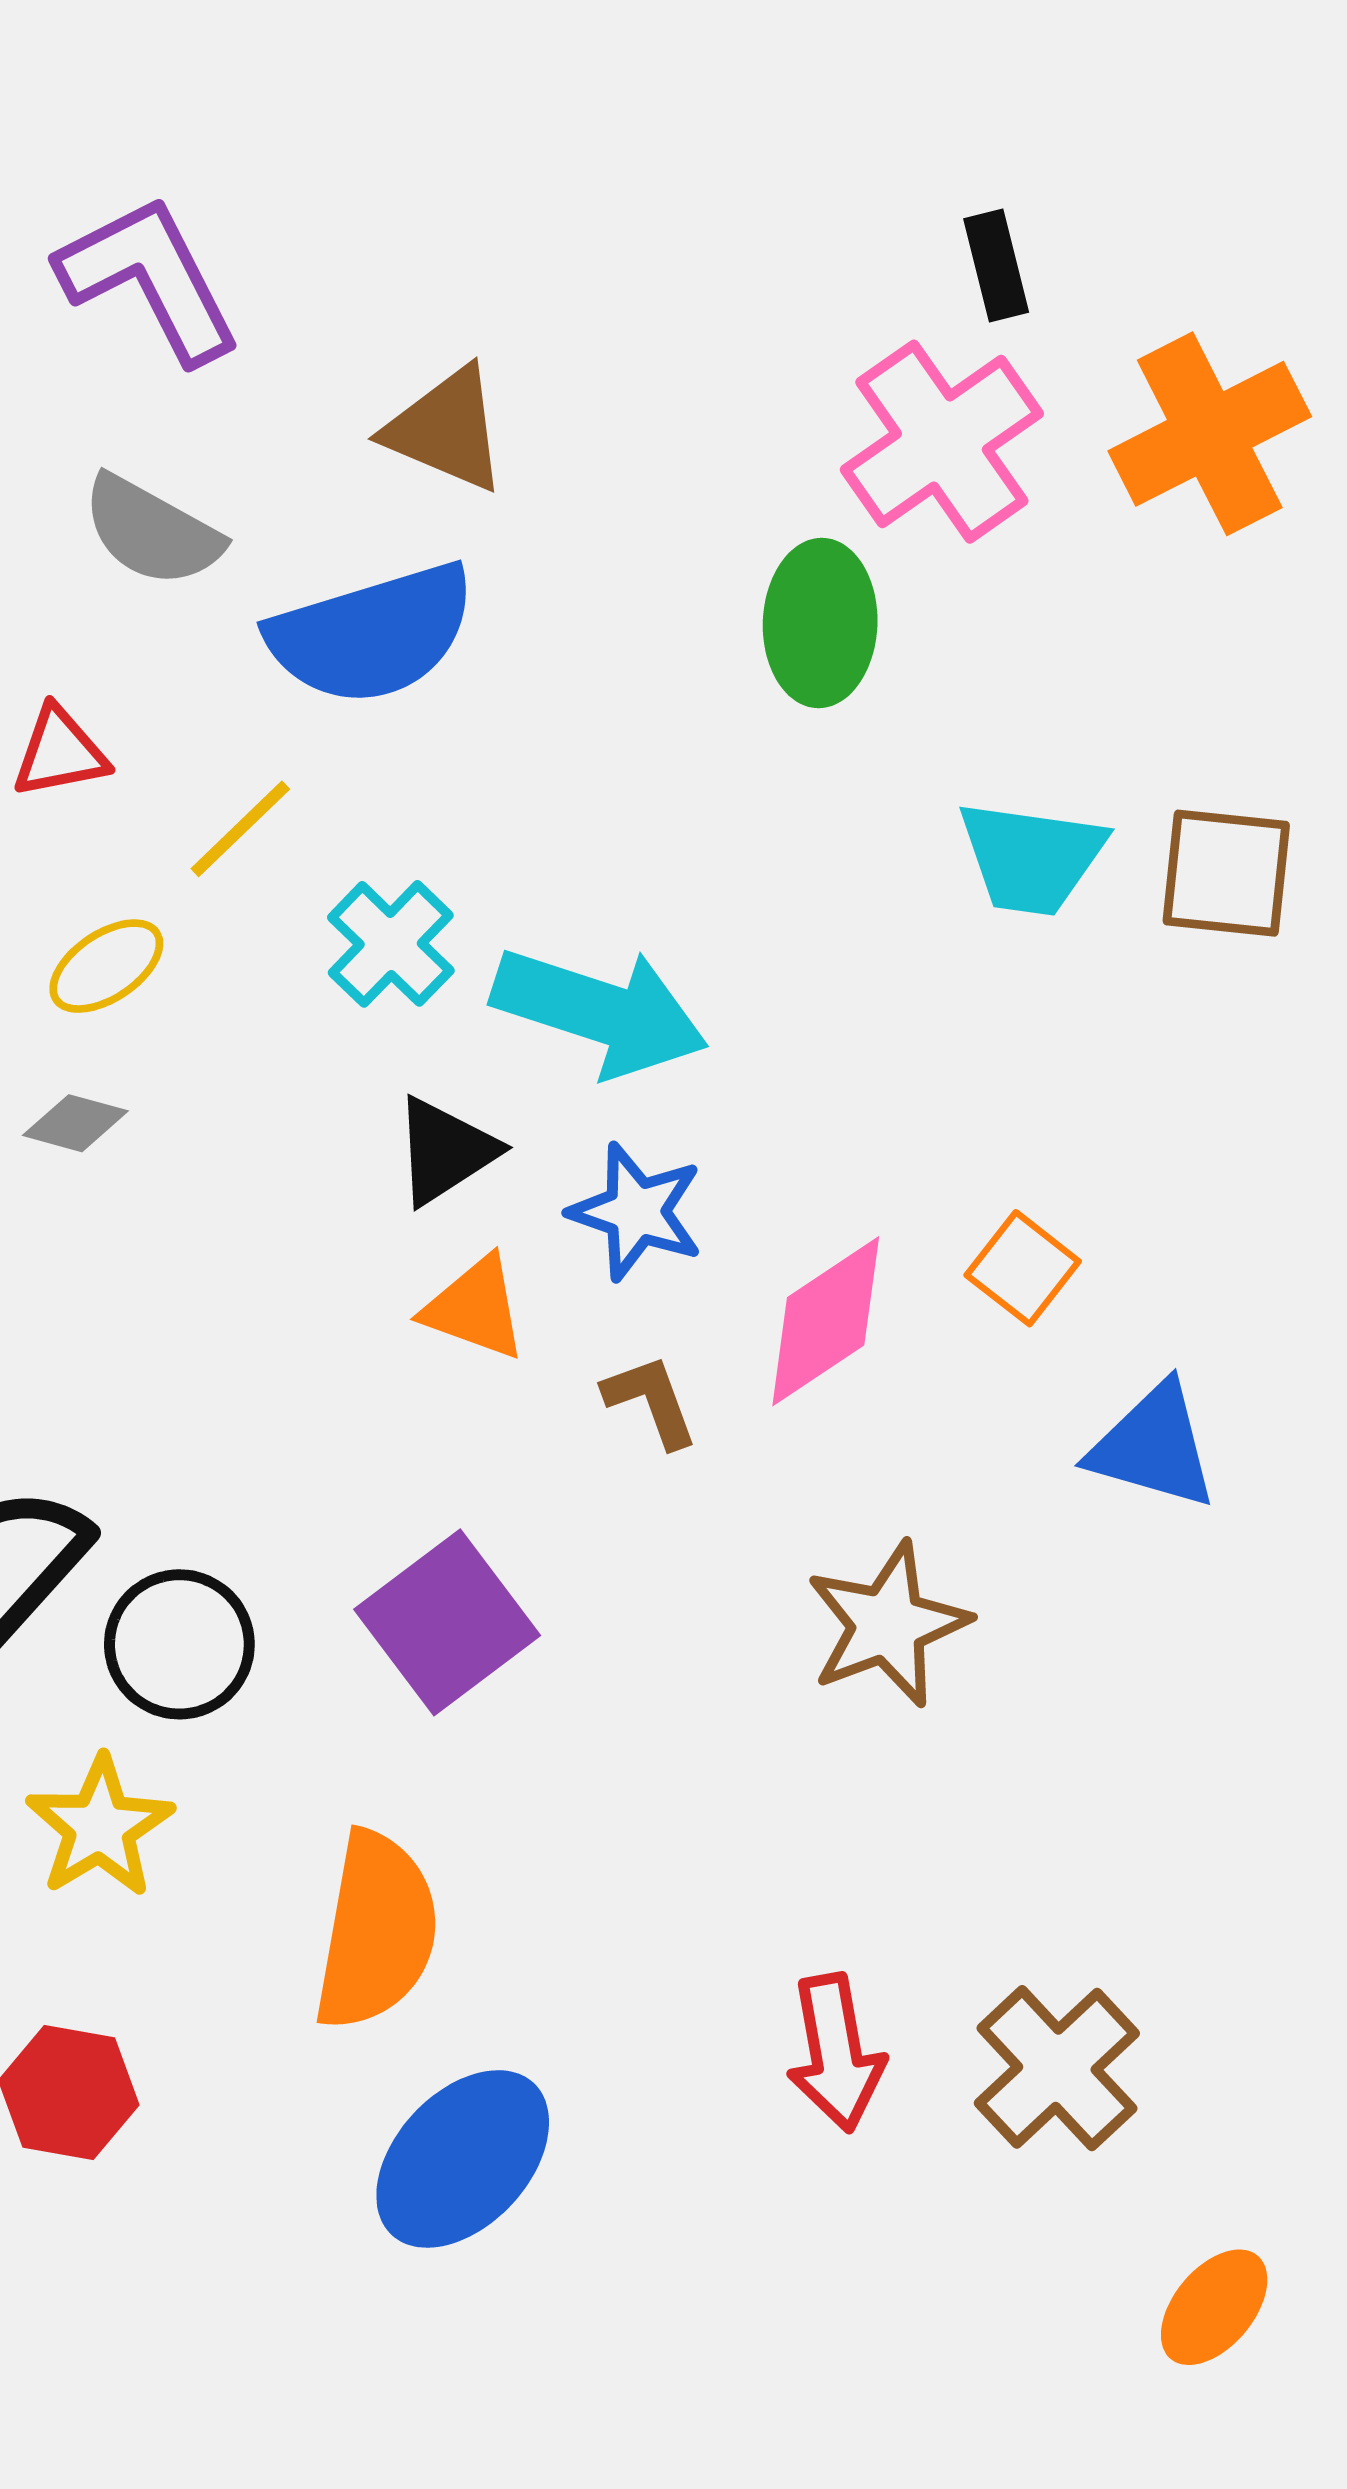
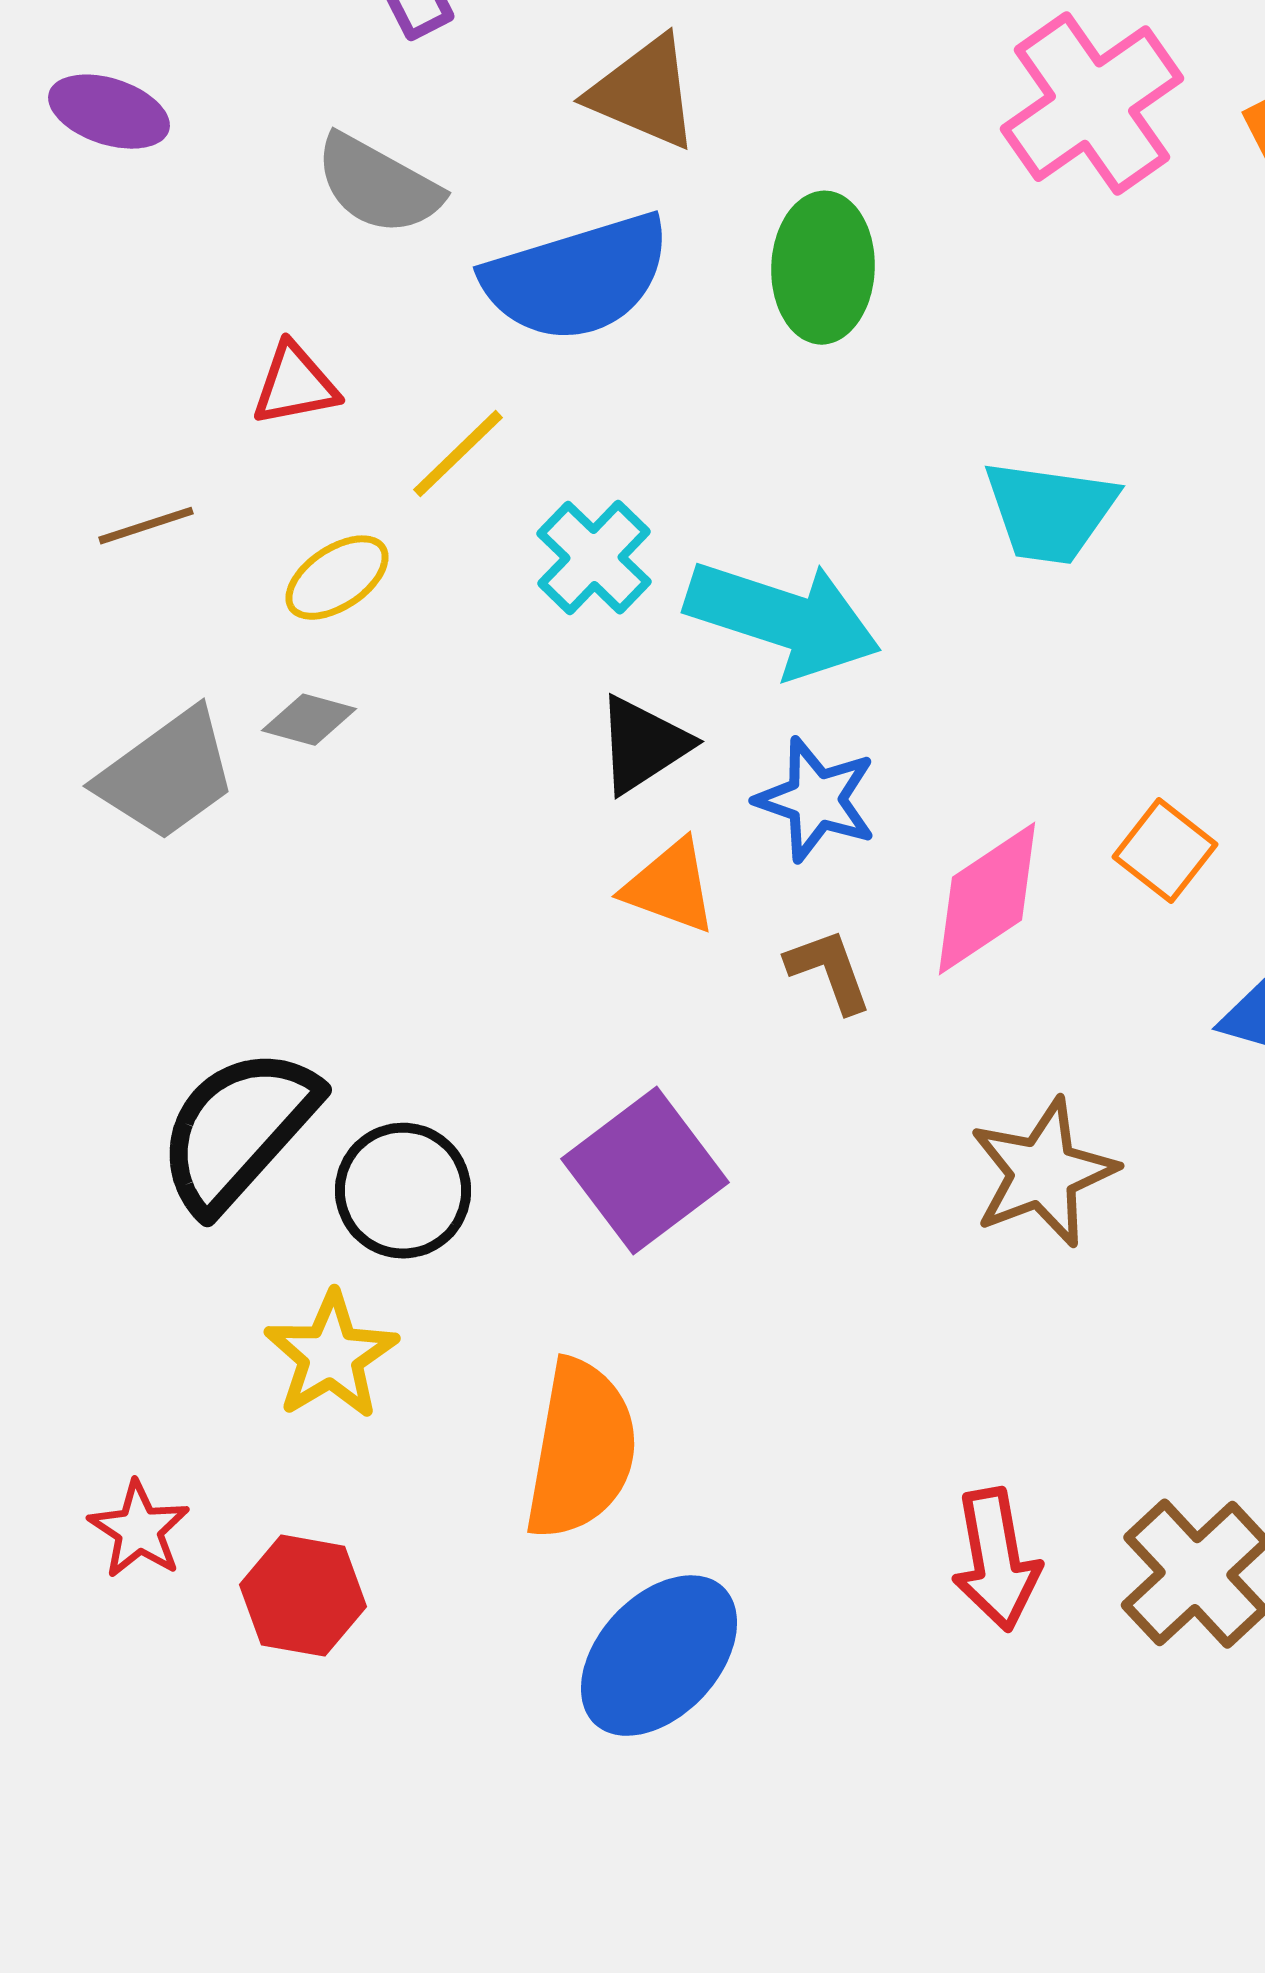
green ellipse: (820, 623) -> (823, 268), moved
cyan trapezoid: (1031, 858) -> (1050, 512), moved

